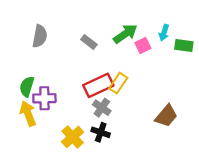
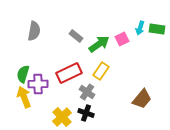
green arrow: (125, 34) -> (99, 44), moved
green rectangle: (184, 46) -> (157, 29), moved
red rectangle: (98, 85) -> (69, 73), moved

